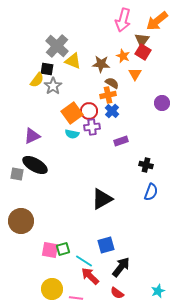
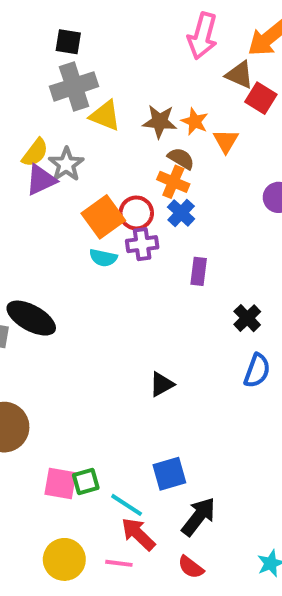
brown triangle: (142, 40) -> (239, 75), turned -42
gray cross: (57, 46) -> (74, 86), turned 30
red square: (143, 52) -> (261, 98), moved
orange star: (123, 56) -> (195, 121), moved
black square: (47, 69) -> (68, 42), moved
orange cross: (108, 95) -> (173, 182), turned 35
purple triangle: (32, 136) -> (41, 180), moved
purple rectangle: (121, 141) -> (199, 271), turned -64
black cross: (146, 165) -> (247, 318), turned 32
black triangle: (102, 199) -> (162, 384), size x0.6
pink line: (76, 298) -> (119, 563), moved

